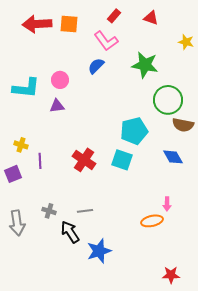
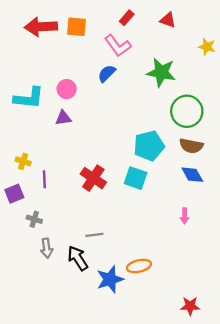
brown semicircle: (183, 125) -> (191, 146), moved
pink arrow: (167, 204) -> (185, 216), moved
gray cross: (49, 211) -> (34, 219), moved
orange ellipse: (152, 221) -> (139, 266), moved
gray arrow: (17, 223) -> (47, 248), moved, size x0.7

